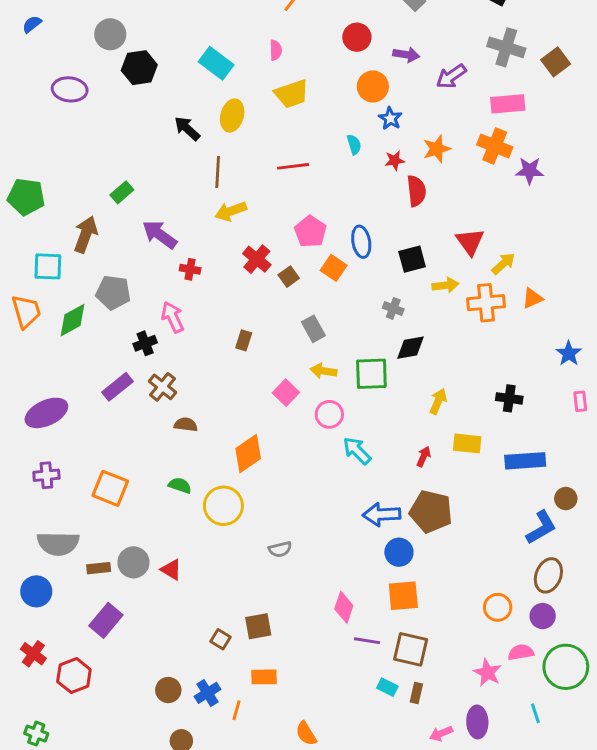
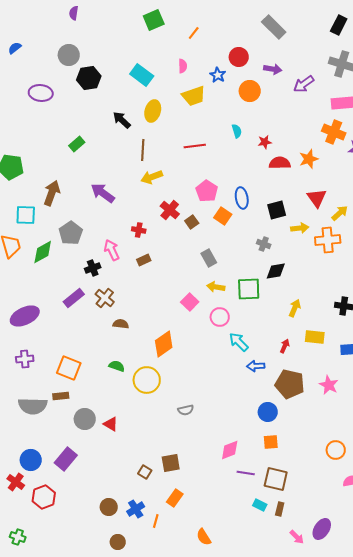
blue star: (390, 118) -> (218, 75), moved
orange star: (437, 149) -> (309, 159), moved
red semicircle: (416, 191) -> (280, 163), turned -85
green rectangle: (122, 192) -> (77, 144), moved
red cross: (190, 269) -> (139, 230), moved
gray pentagon: (113, 293) -> (71, 233), turned 30
brown rectangle: (244, 340) -> (144, 260), moved, turned 48
blue arrow: (382, 514) -> (256, 366), moved, size x0.7
brown rectangle: (99, 568) -> (61, 396), moved
blue circle: (36, 591) -> (31, 460), moved
orange square: (403, 596) -> (271, 442), size x0.7
pink diamond: (344, 607) -> (230, 450), turned 50
pink star: (487, 673) -> (329, 385), moved
orange rectangle: (264, 677) -> (175, 498), turned -54
purple ellipse: (477, 722) -> (322, 529), turned 35
pink arrow: (441, 734) -> (297, 537), turned -112

